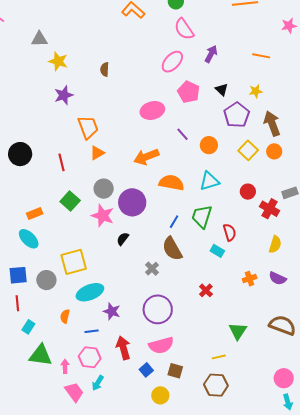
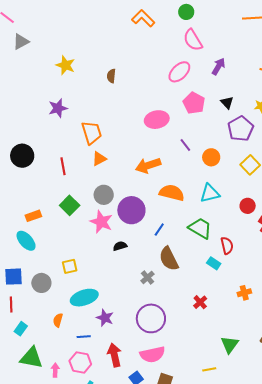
gray triangle: (39, 39) -> (21, 42), moved, turned -30
purple star: (64, 95) -> (58, 108), moved
green trapezoid: (202, 216) -> (200, 228), turned 100
blue line: (174, 222) -> (159, 230), moved
black semicircle: (123, 239) -> (120, 246), turned 32
yellow square: (74, 262) -> (70, 266), size x0.6

